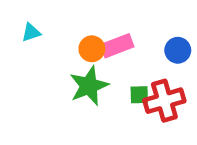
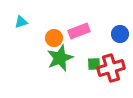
orange circle: (92, 49) -> (54, 38), moved

